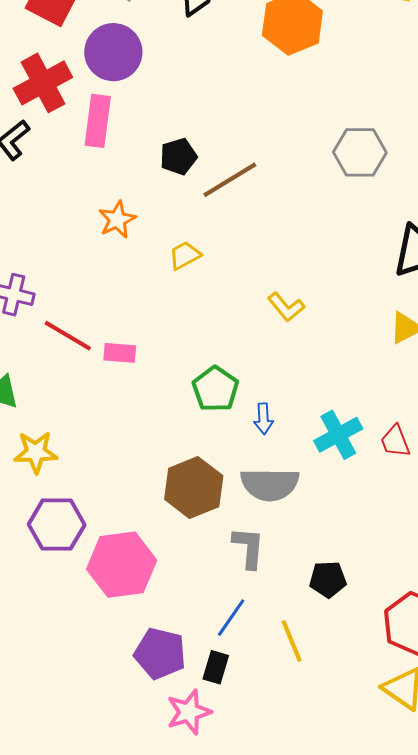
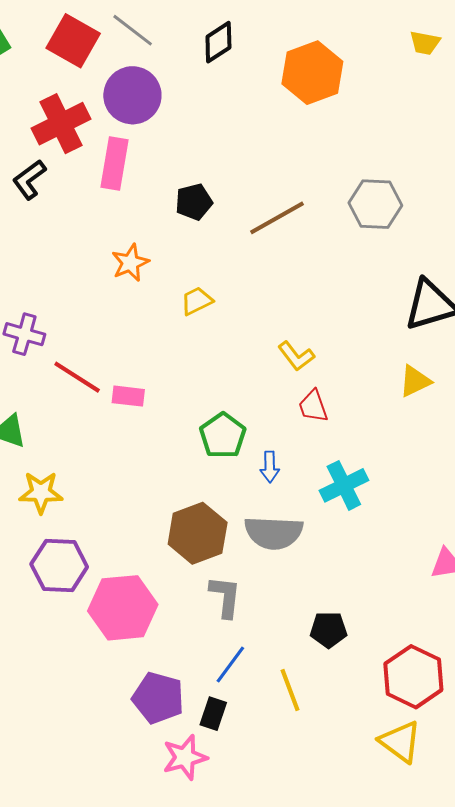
brown line: (230, 180) -> (277, 218), moved
red trapezoid: (395, 441) -> (313, 406), moved
gray L-shape: (249, 548) -> (225, 597), moved

